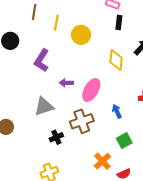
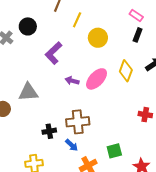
pink ellipse: (91, 90) -> (97, 79), moved
gray triangle: (44, 106) -> (28, 92), moved
blue arrow: (117, 111) -> (72, 145), moved, turned 144

